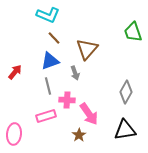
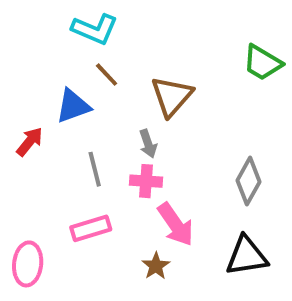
green trapezoid: (133, 32) -> (262, 63), turned -40
blue triangle: (50, 61) -> (73, 106), moved
pink cross: (67, 100) -> (146, 181), moved

